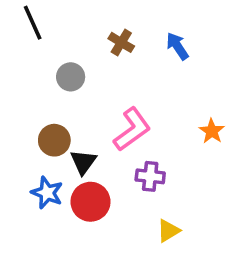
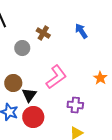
brown cross: (121, 42) -> (43, 33), moved
purple cross: (150, 176) -> (75, 105), moved

